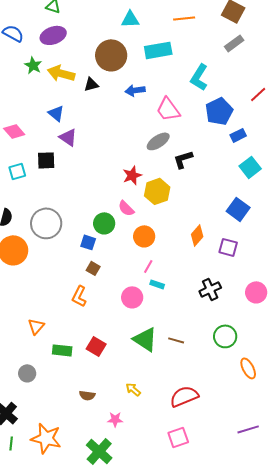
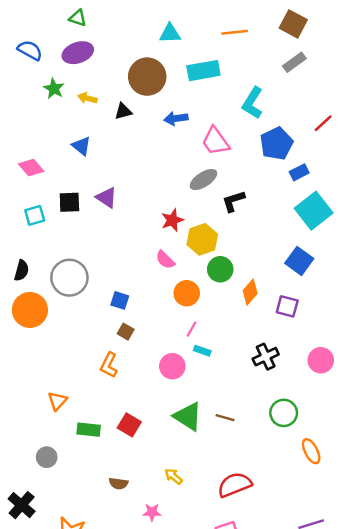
yellow arrow: (61, 73) -> (87, 98), size x0.6
purple triangle: (68, 137) -> (107, 197), moved
cyan square: (250, 167) -> (314, 211), size x1.4
green circle: (104, 223) -> (220, 269), moved

